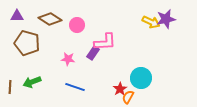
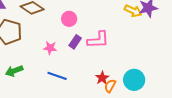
pink circle: (77, 25) -> (69, 19), moved
pink L-shape: (105, 42) -> (98, 40), moved
cyan circle: (141, 78) -> (134, 80), moved

